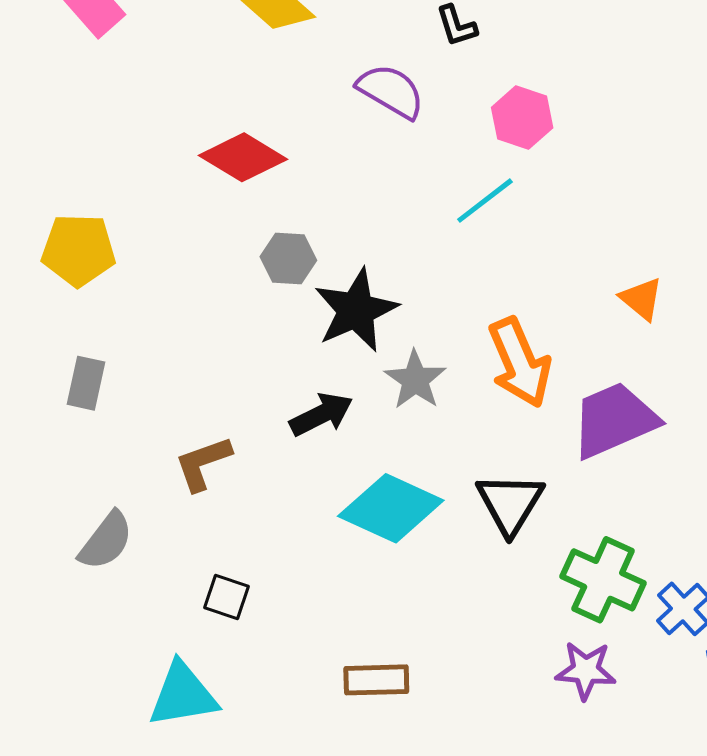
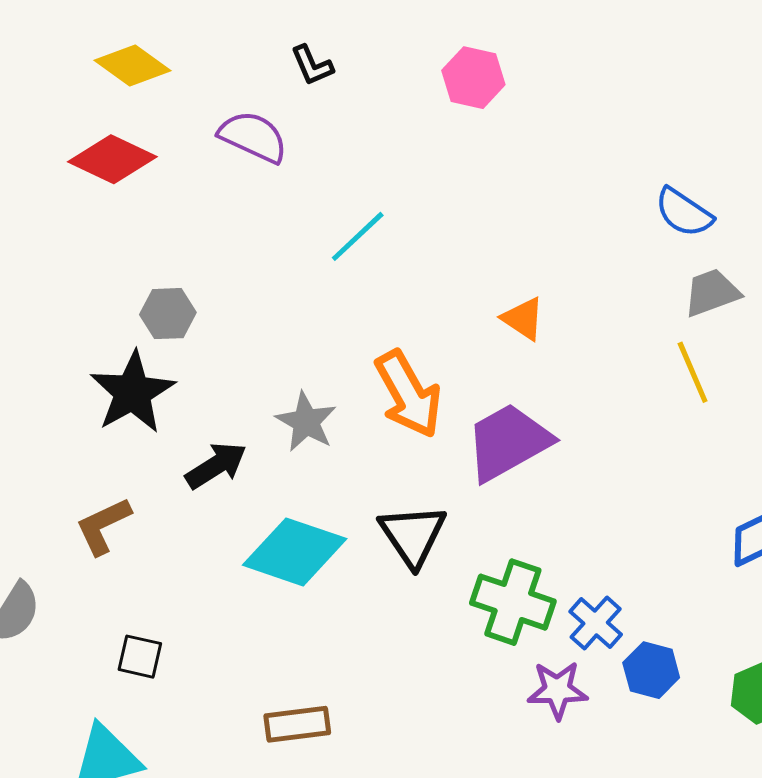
pink hexagon: (522, 118) -> (473, 78), moved
red diamond: (243, 157) -> (112, 159), moved
black star: (356, 310) -> (132, 392), moved
purple star: (586, 670) -> (557, 690), moved

